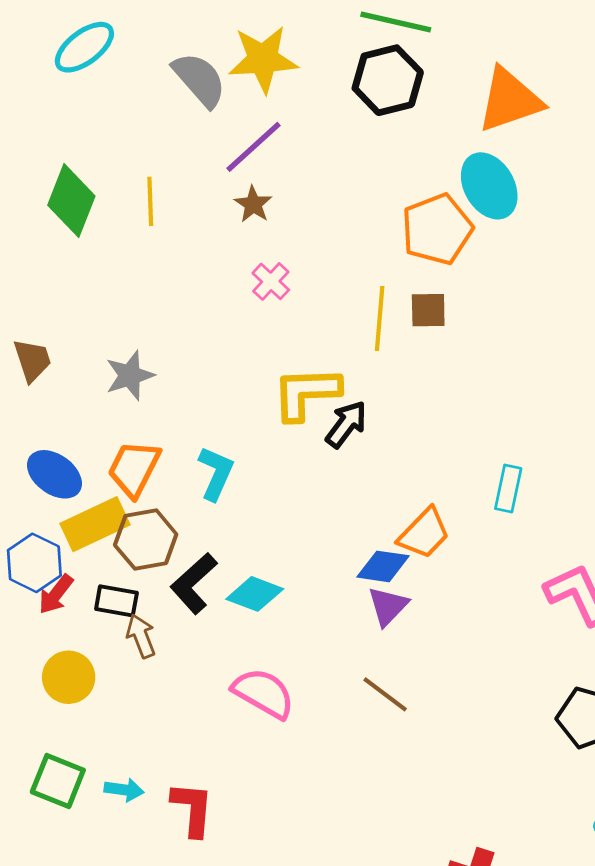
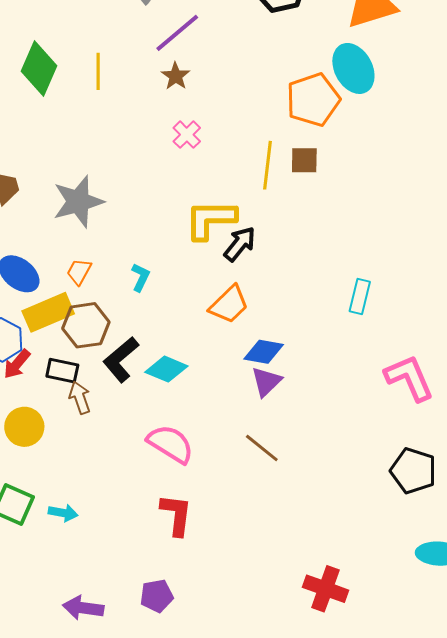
gray star: (130, 375) -> (78, 202), size x1.4
orange trapezoid: (134, 469) -> (79, 272), size x0.6
cyan L-shape: (216, 473) -> (140, 277), size x0.7
orange trapezoid: (424, 533) -> (229, 305), moved
red L-shape: (192, 809) -> (176, 515), moved

